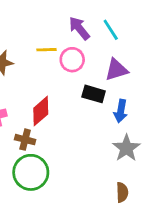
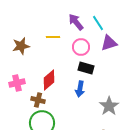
pink circle: (72, 60) -> (81, 47), moved
purple triangle: (116, 70) -> (109, 43), moved
blue arrow: (121, 111) -> (80, 89), moved

